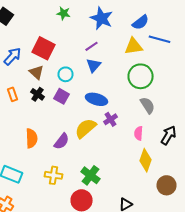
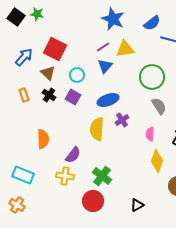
green star: (64, 13) -> (37, 14), moved
yellow triangle: (134, 46) -> (125, 49), moved
blue ellipse: (96, 99) -> (108, 100), turned -35
yellow semicircle: (86, 128) -> (97, 129), turned -45
purple semicircle: (62, 141) -> (73, 155), moved

